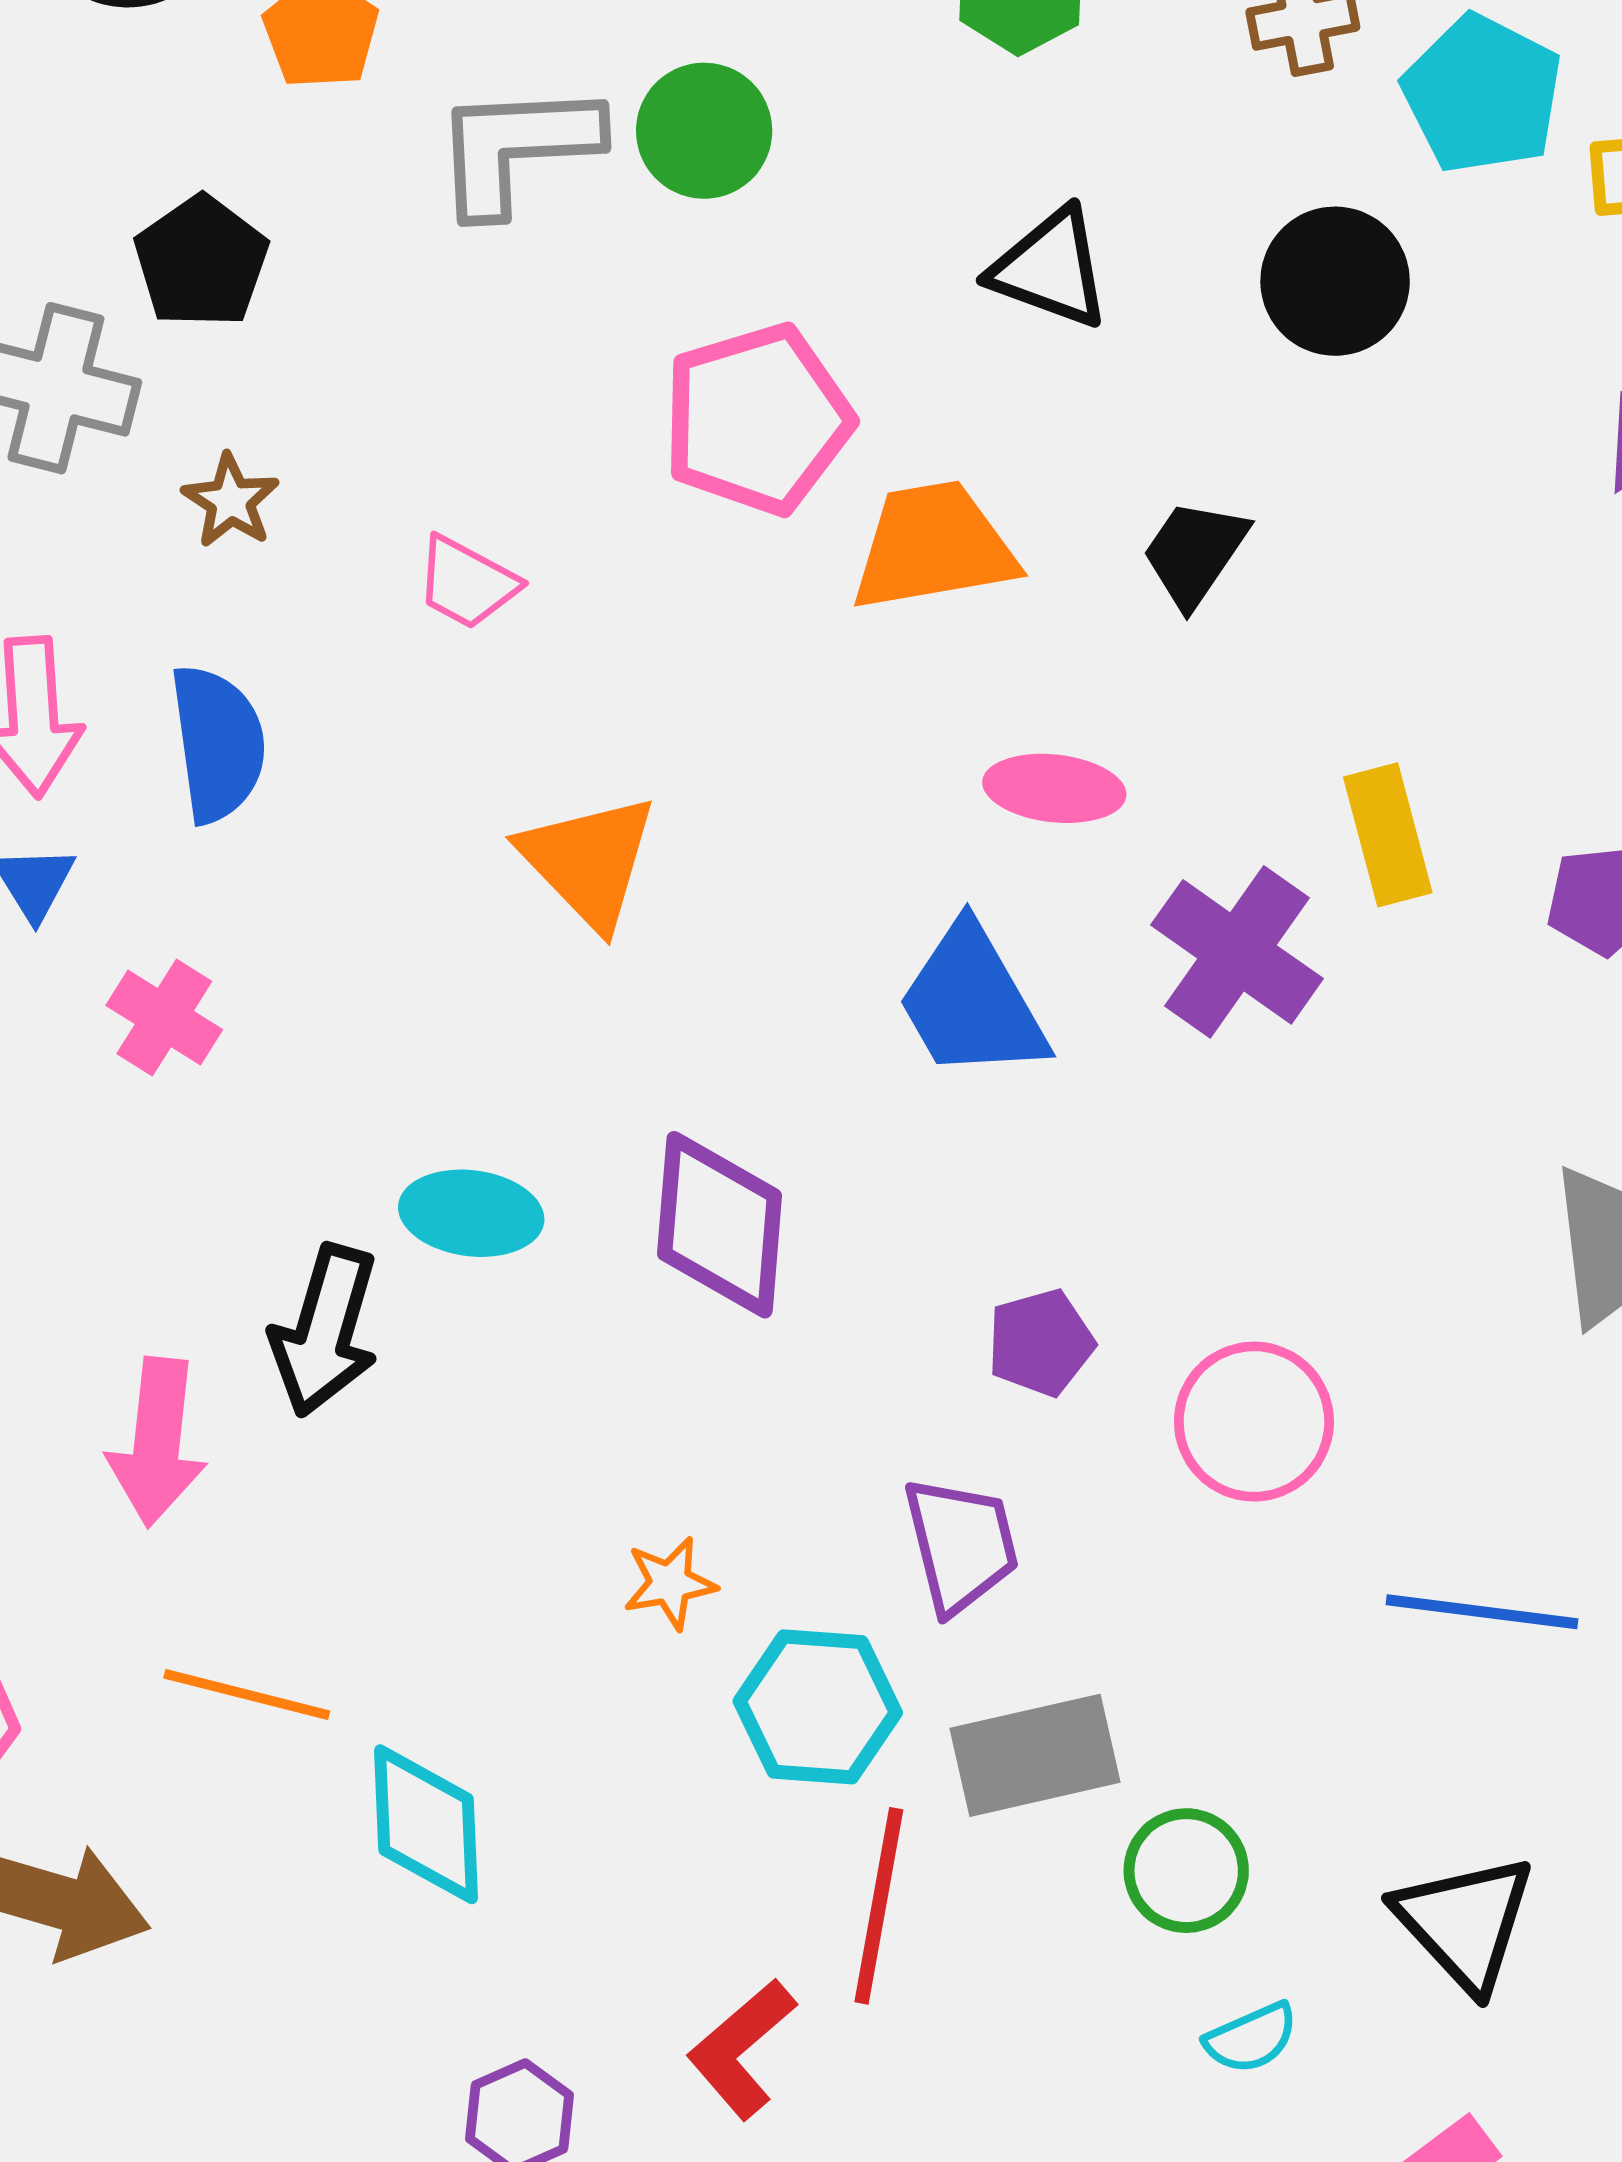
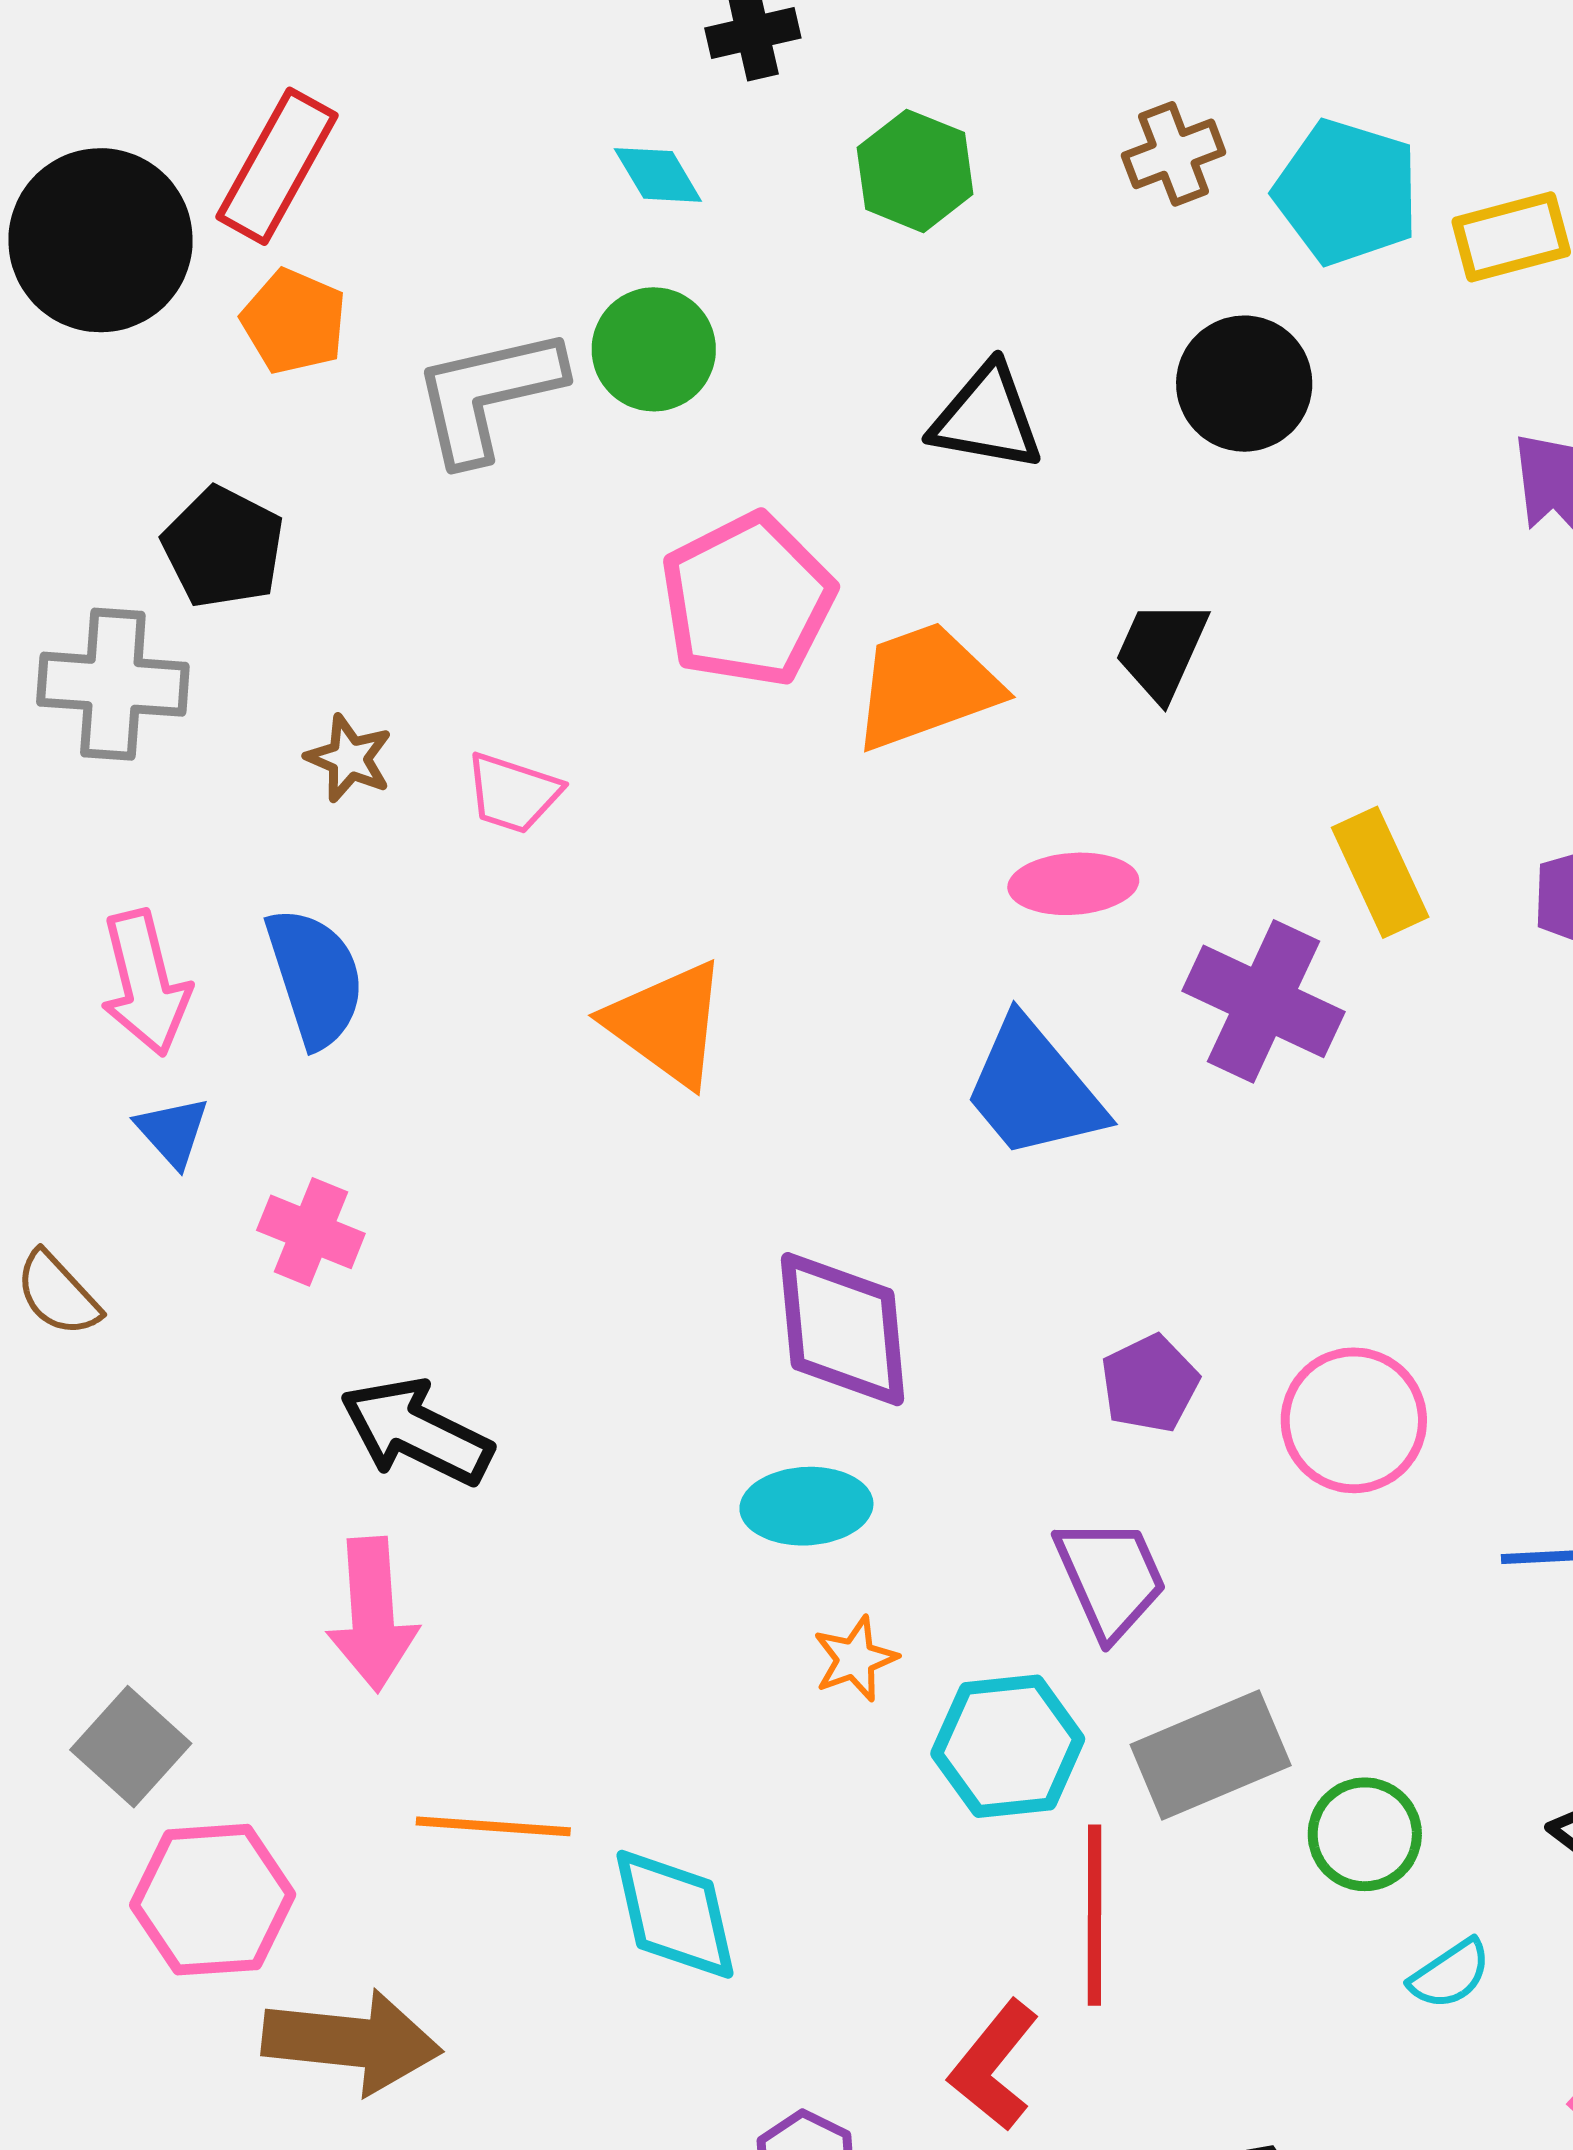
brown star: (231, 501) -> (349, 758), moved
cyan ellipse: (471, 1213) -> (806, 1506), moved
black arrow: (325, 1331) -> (416, 1432), moved, turned 110

